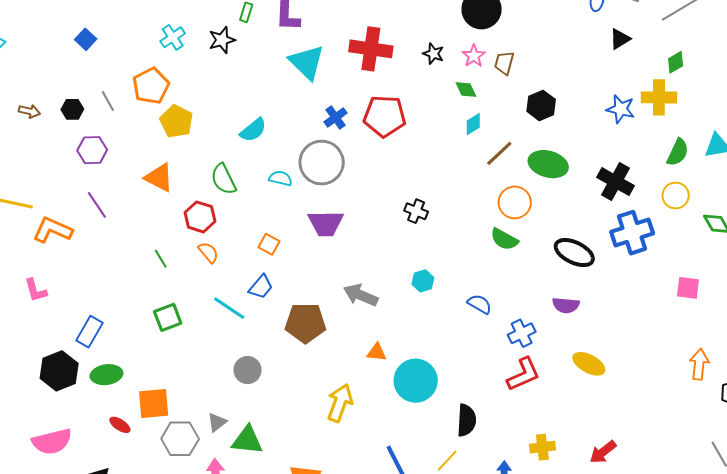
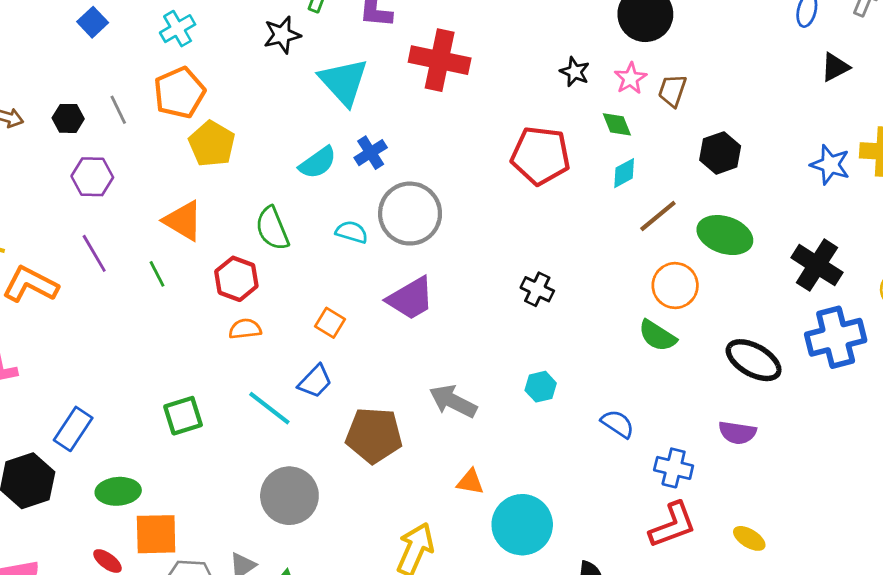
cyan cross: (173, 37) -> (178, 29), moved
red cross: (371, 49) -> (440, 60), moved
cyan triangle: (307, 62) -> (344, 82), moved
red pentagon: (385, 116) -> (541, 156), moved
blue cross: (336, 117) -> (371, 153), moved
purple trapezoid: (326, 223) -> (411, 298), turned -33
orange semicircle: (208, 252) -> (245, 329), turned -60
green line: (161, 259) -> (157, 274), moved
blue cross: (522, 333) -> (674, 468), turned 36
yellow ellipse: (589, 364) -> (749, 538), moved, size x0.7
gray circle: (247, 370) -> (289, 496), size x1.5
green ellipse: (106, 375) -> (118, 491), moved

